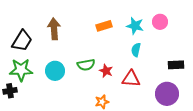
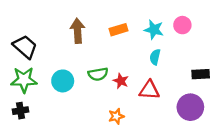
brown arrow: (54, 29) -> (78, 31), moved
black trapezoid: (22, 41) -> (25, 47), turned -80
black cross: (10, 91) -> (21, 111), moved

